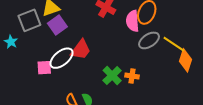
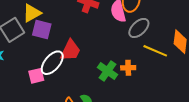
purple square: (57, 25) -> (42, 29), turned -30
yellow line: (174, 44) -> (155, 51), moved

